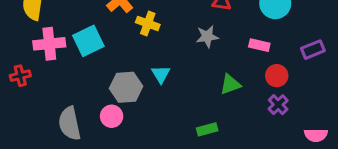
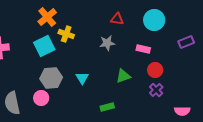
cyan square: (88, 41) -> (44, 46), moved
purple rectangle: (313, 50) -> (186, 42), moved
cyan triangle: (161, 74) -> (82, 78), moved

